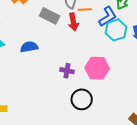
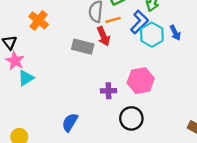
gray rectangle: (50, 16) -> (83, 47), moved
blue semicircle: (29, 47) -> (70, 122), moved, turned -36

